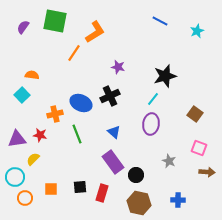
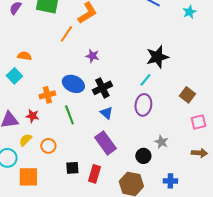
purple star: (118, 67) -> (92, 56), moved
black cross: (110, 96) -> (102, 88), moved
pink square: (199, 148) -> (198, 122), moved, turned -35
black circle: (136, 175) -> (143, 156), moved
orange square: (51, 189) -> (28, 177), moved, size x1.5
orange circle: (25, 198) -> (48, 146), moved

